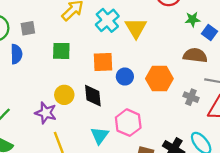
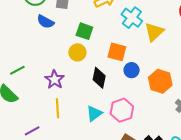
cyan cross: (107, 20) -> (132, 18), turned -30
blue semicircle: (16, 54) -> (45, 22), turned 102
yellow circle: (64, 95) -> (77, 52), moved

